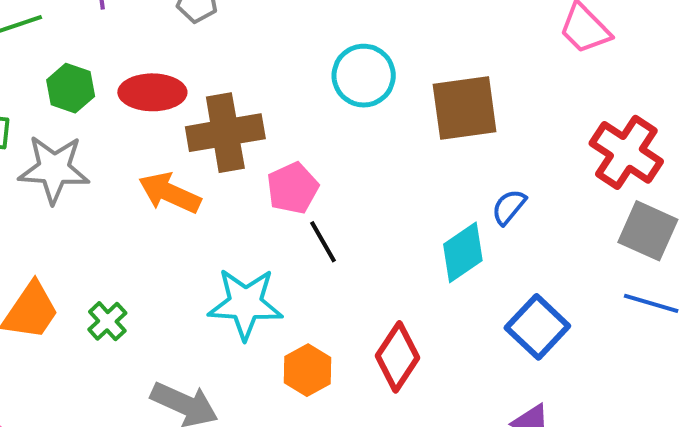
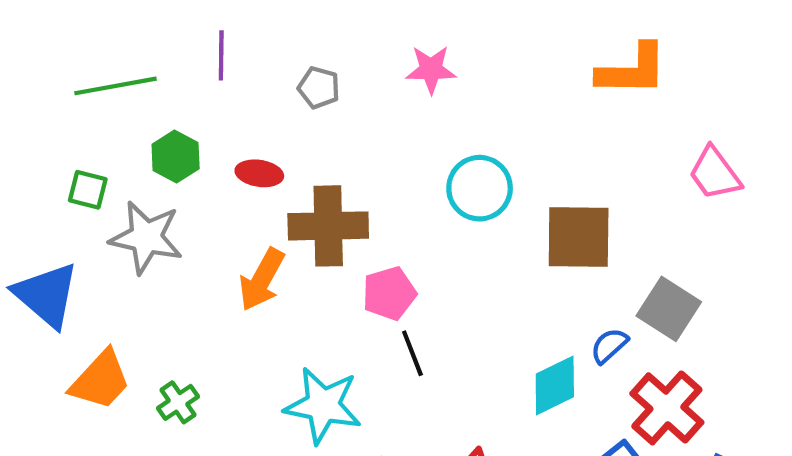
red ellipse: (152, 92) -> (259, 173), size x0.7
red cross: (626, 152) -> (667, 408), moved
orange arrow: (170, 193) -> (262, 280), turned -94
gray square: (648, 231) -> (669, 309), moved

